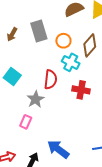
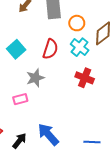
red semicircle: (50, 79) -> (50, 49), moved
pink rectangle: (26, 122) -> (20, 99), turned 40

